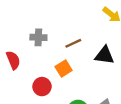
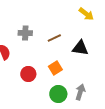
orange square: (64, 69) -> (55, 68), moved

